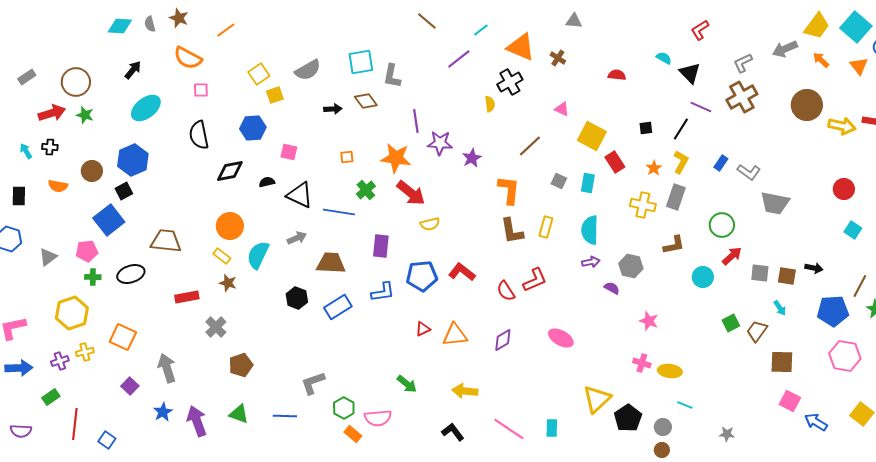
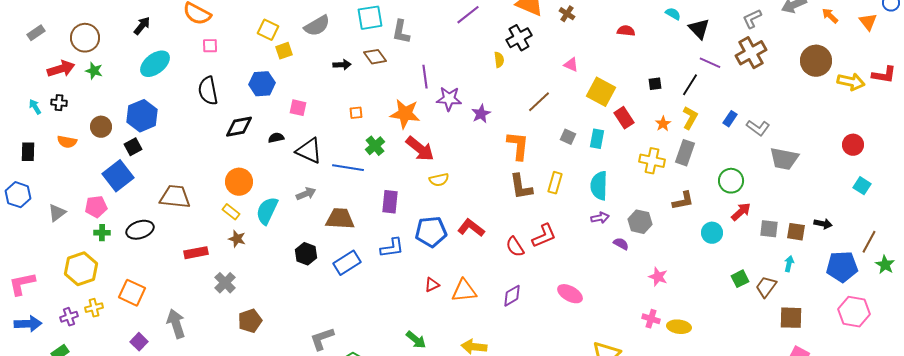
yellow square: (259, 74) -> (268, 30), turned -30
cyan arrow: (780, 308) -> (789, 264), turned -133

